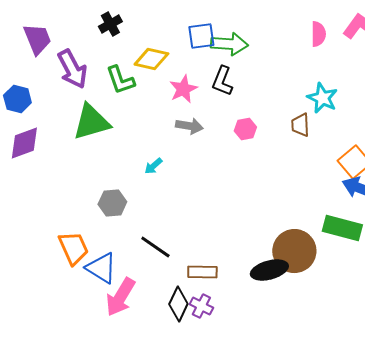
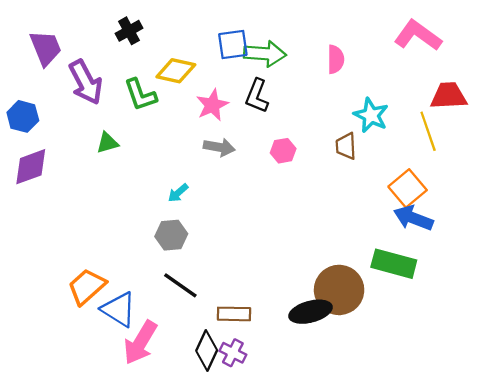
pink semicircle: (318, 34) -> (336, 59), moved
green triangle: (91, 122) -> (107, 143), size x0.5
gray hexagon: (112, 203) -> (171, 235), moved
orange trapezoid: (73, 248) -> (87, 287), turned -108

